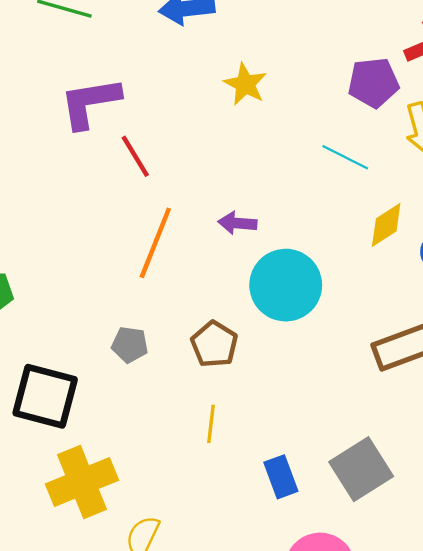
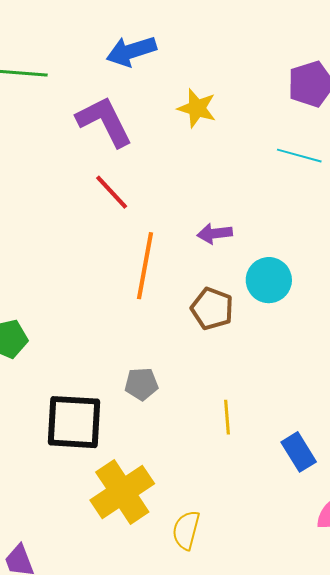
purple L-shape: (90, 103) -> (104, 121), moved, turned 84
cyan circle: (286, 285) -> (269, 280), size x0.7
brown pentagon: (214, 344) -> (212, 309), moved
gray pentagon: (130, 345) -> (141, 384), moved

